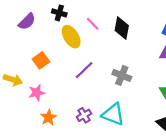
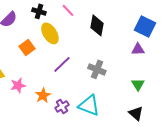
pink line: (93, 24) -> (68, 10), moved
orange square: (41, 60) -> (27, 47), moved
orange star: (48, 117) -> (43, 95), moved

